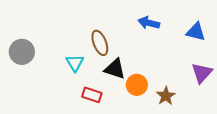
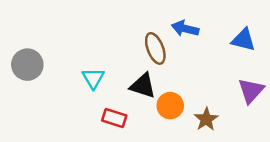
brown ellipse: (100, 43) -> (155, 48), moved

